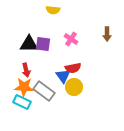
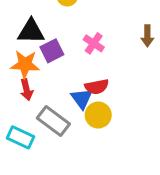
black triangle: (29, 44) -> (31, 31), moved
purple square: (43, 44) -> (52, 51), turned -35
orange star: (24, 87) -> (25, 64), moved

